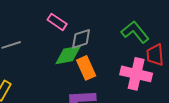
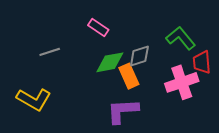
gray diamond: (81, 39) -> (139, 56), moved
pink cross: (136, 74) -> (182, 82), turned -32

